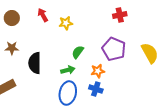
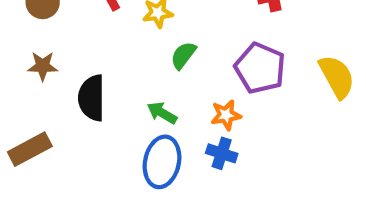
green semicircle: (78, 52) -> (183, 55), moved
green arrow: (68, 70) -> (162, 113), turned -136

